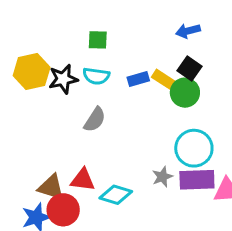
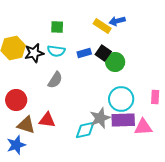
black square: (189, 68) -> (103, 53), moved
yellow rectangle: (165, 81) -> (102, 26), moved
gray star: (162, 177) -> (100, 118), size x1.5
cyan diamond: (116, 195) -> (85, 130), moved, turned -30
red circle: (63, 210) -> (16, 100), moved

